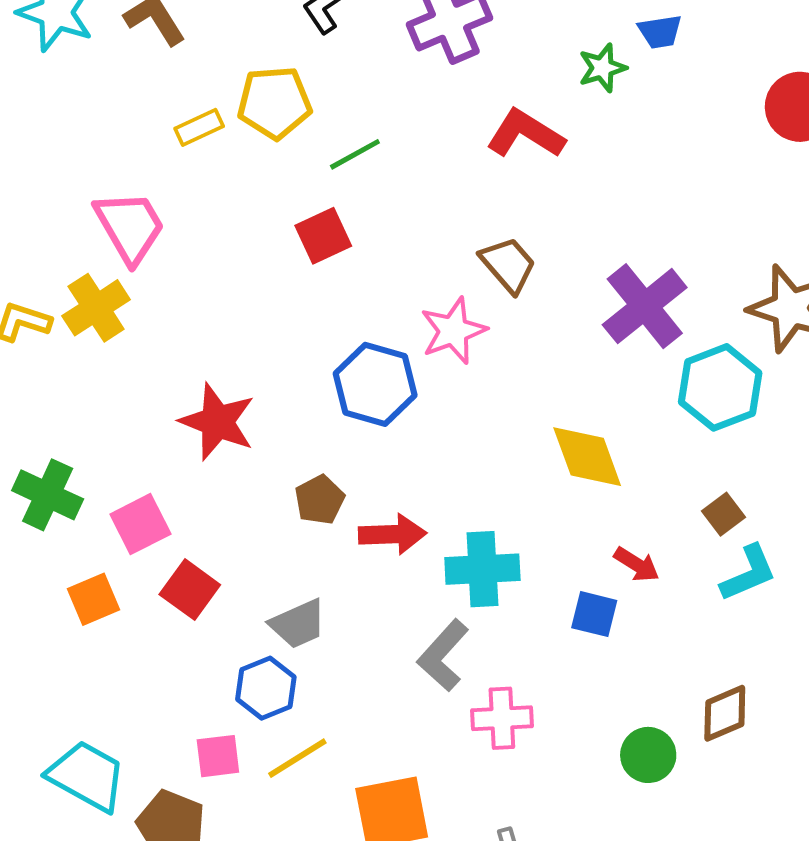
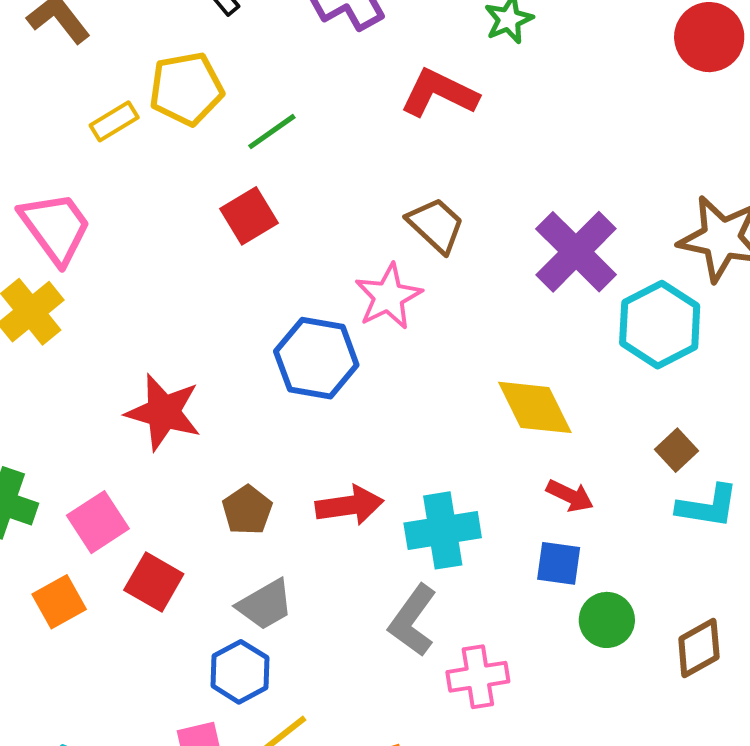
brown pentagon: (320, 500) -> (247, 510), moved
red arrow: (637, 565) -> (570, 496), moved
cyan L-shape: (749, 573) -> (708, 506), turned 38
green circle: (648, 755) -> (607, 620), moved

